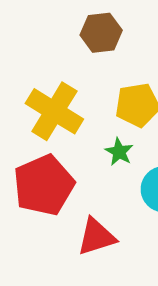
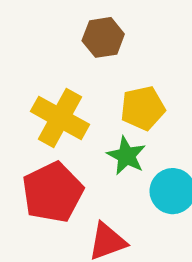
green star: (119, 152) -> (126, 156), size x1.4

